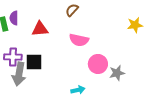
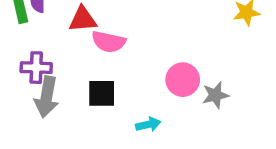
pink semicircle: (79, 40) -> (109, 42), moved
black square: (34, 62) -> (102, 93), moved

